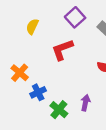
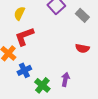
red L-shape: (62, 50) -> (24, 36), moved

